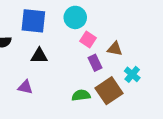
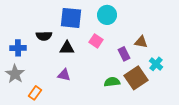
pink square: (88, 40) -> (96, 41), moved
black triangle: (39, 56) -> (67, 48), moved

